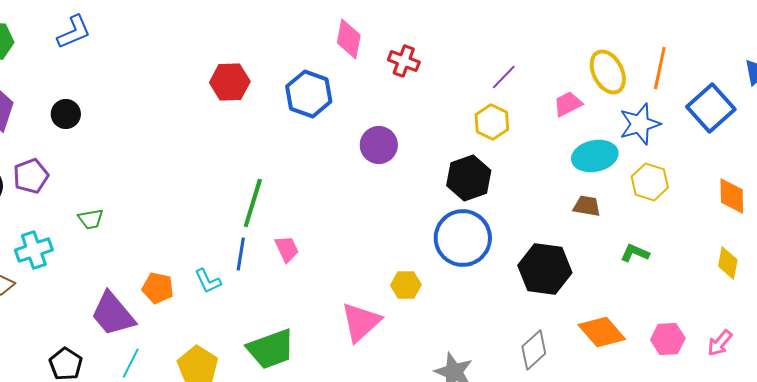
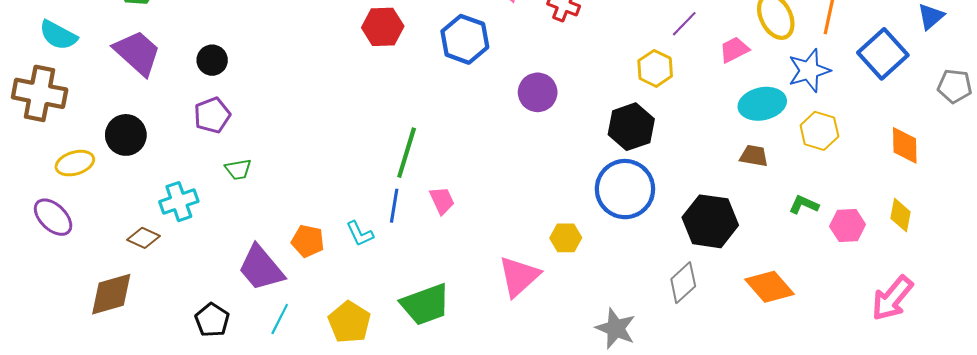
purple line: (504, 77) -> (684, 24), moved
purple pentagon: (31, 176) -> (212, 115), moved
pink hexagon: (668, 339) -> (848, 225), moved
pink arrow: (720, 343) -> (892, 298), size x1.6
gray diamond: (534, 350) -> (683, 283), moved

